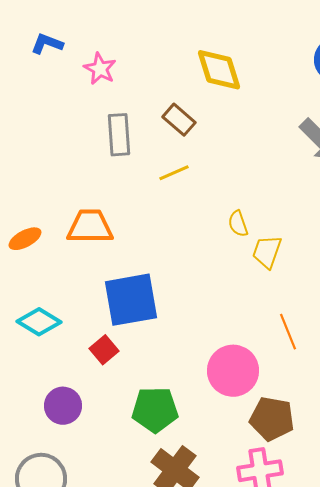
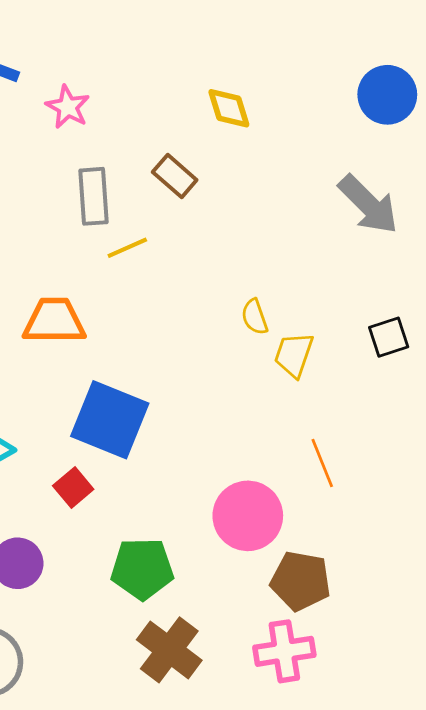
yellow diamond: (219, 70) -> (229, 108), size x0.7
yellow line: (174, 173) -> (127, 248), moved
blue square: (131, 300) -> (110, 420), turned 32

